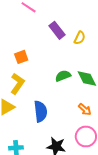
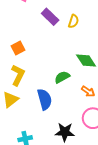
green semicircle: (63, 76) -> (62, 77), moved

